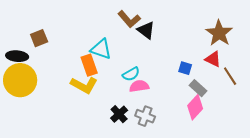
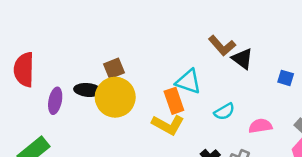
blue square: (185, 68) -> (286, 78), moved
yellow circle: (20, 80) -> (115, 97), moved
pink semicircle: (139, 86) -> (260, 126), moved

